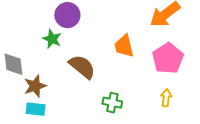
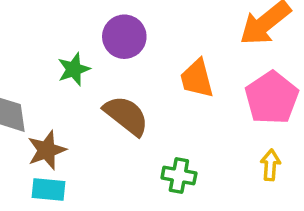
purple circle: (67, 15) -> (124, 37), moved
green star: (52, 39) -> (74, 69), turned 30

